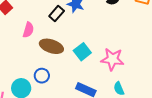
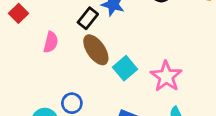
brown ellipse: (51, 46) -> (96, 50), moved, turned 40
pink star: (112, 59) -> (166, 76), turned 30

